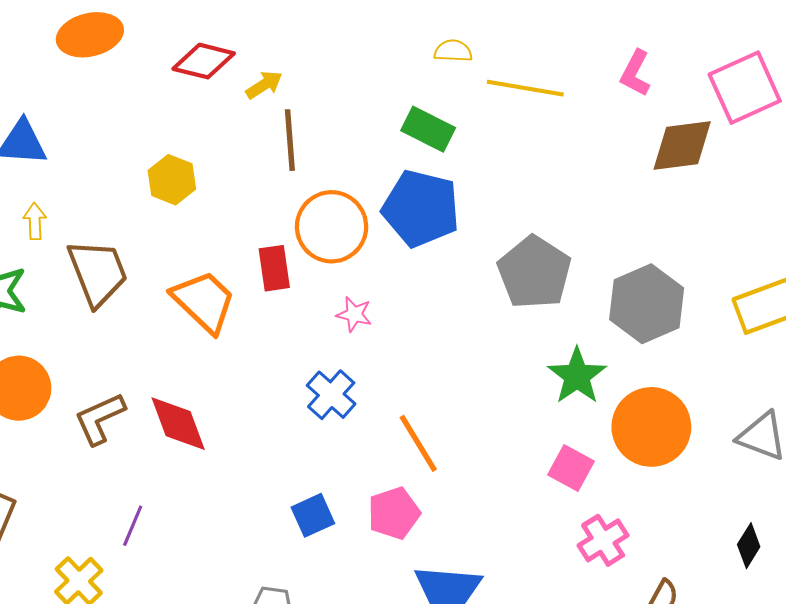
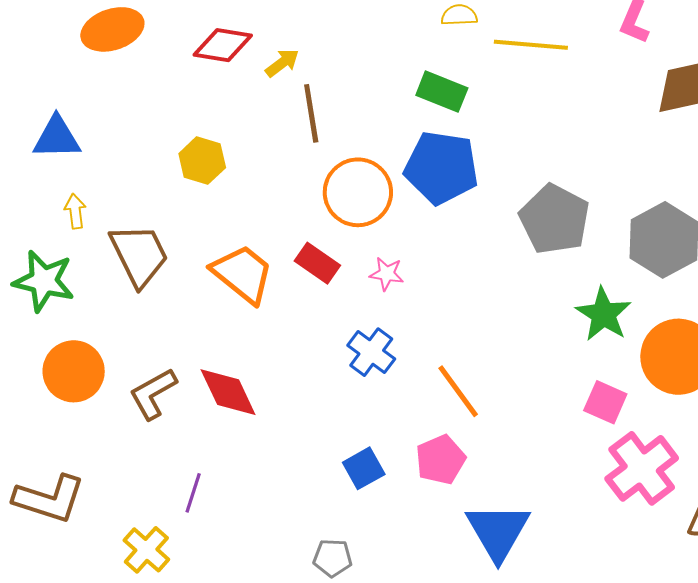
red rectangle: (274, 268) -> (317, 263), moved, turned -42
pink cross: (603, 540) -> (642, 468), size x1.5

